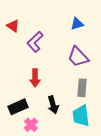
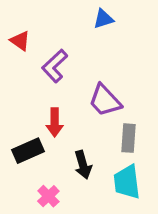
blue triangle: (77, 24) -> (103, 19), moved
purple trapezoid: (78, 57) -> (105, 100), moved
black rectangle: (18, 107) -> (28, 151), moved

